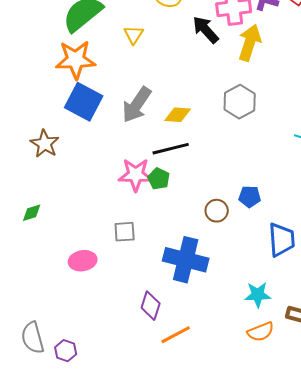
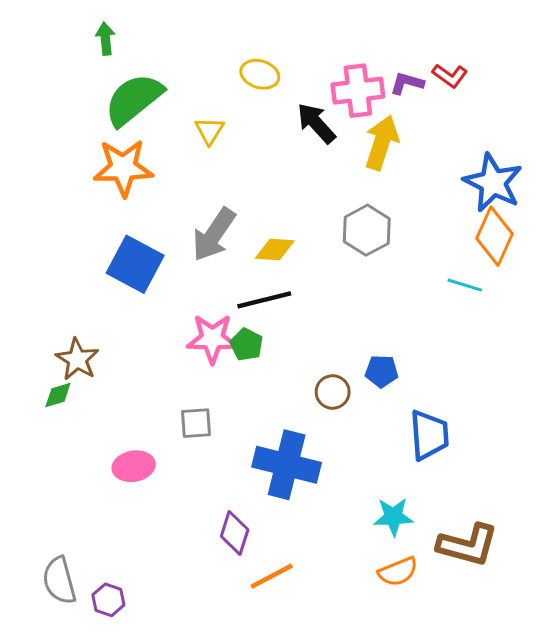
blue square: (84, 102) -> (135, 264), moved
brown star: (45, 144) -> (77, 359), moved

